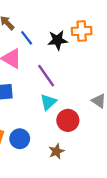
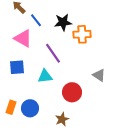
orange cross: (82, 31) -> (82, 34), moved
cyan triangle: (48, 102) -> (45, 76), moved, turned 35

